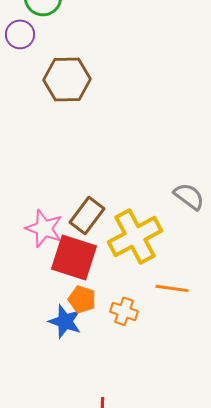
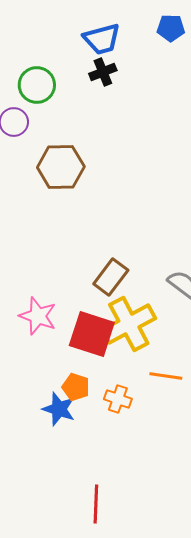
brown rectangle: (87, 215) -> (111, 277), moved
red square: (74, 257) -> (92, 334), moved

